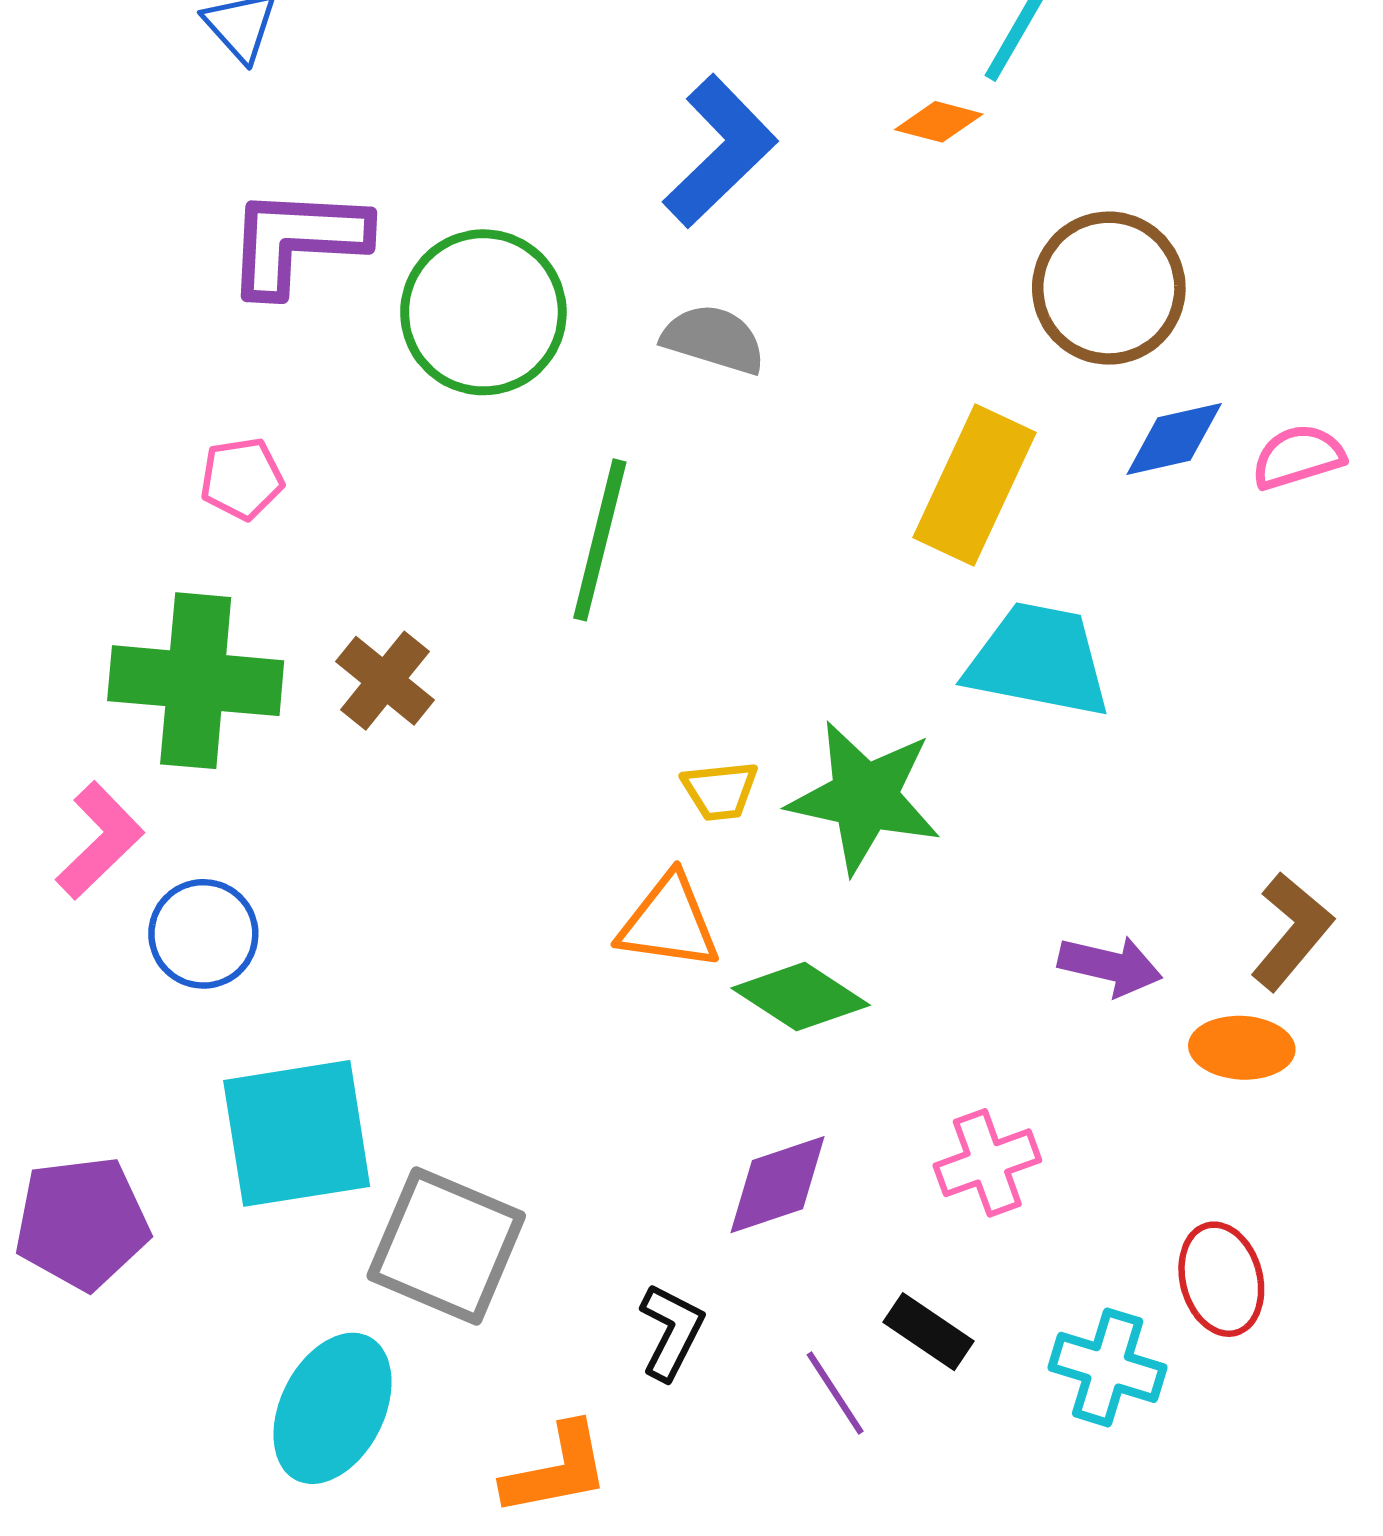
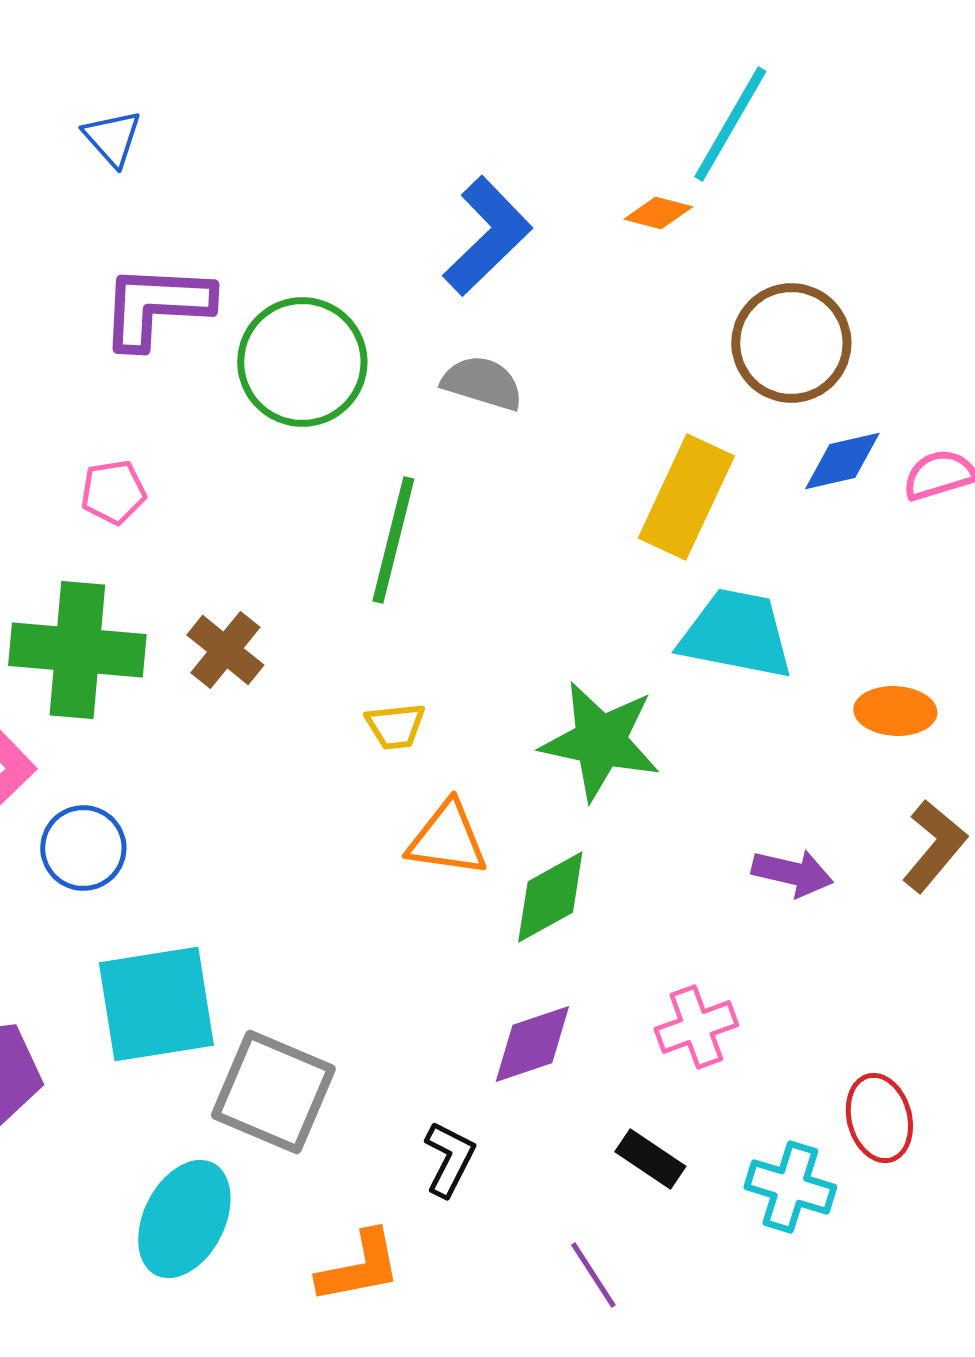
yellow trapezoid: (720, 791) -> (395, 726), moved
green diamond: (801, 997) -> (550, 897), turned -62
orange ellipse: (1242, 1048) -> (895, 711), moved
purple line: (835, 1393) -> (593, 1275), moved

